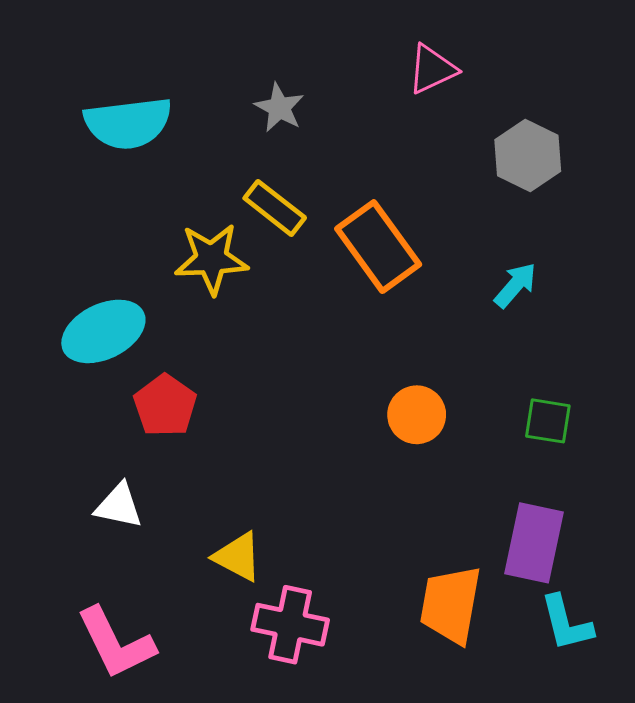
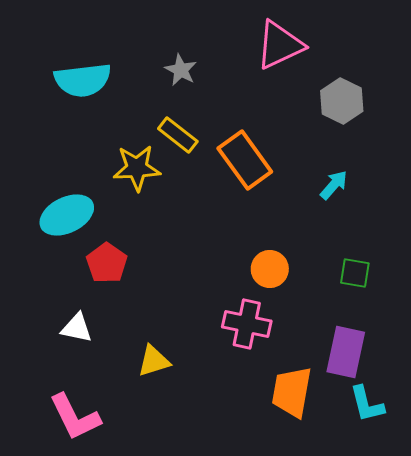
pink triangle: (432, 69) -> (280, 45), size x1.5
yellow triangle: (238, 557) -> (154, 361), turned -45
pink cross: (290, 625) -> (247, 324), moved

